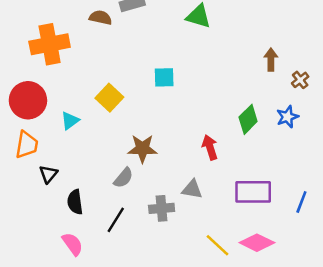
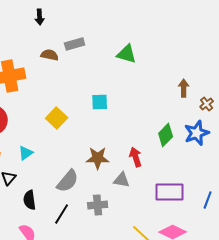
blue star: (287, 117) -> (197, 133), size x1.4
cyan triangle: (70, 121) -> (26, 153), moved
brown star: (142, 149) -> (98, 158), moved
gray semicircle: (123, 178) -> (68, 181), size x1.4
gray triangle: (192, 189) -> (122, 180), moved

